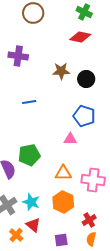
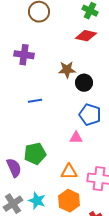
black circle: (86, 79) -> (84, 83), moved

